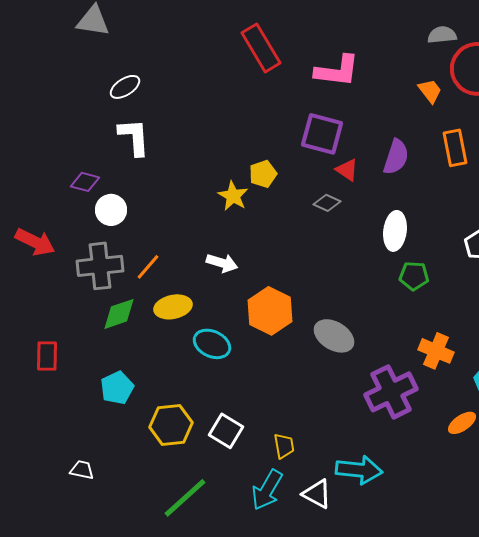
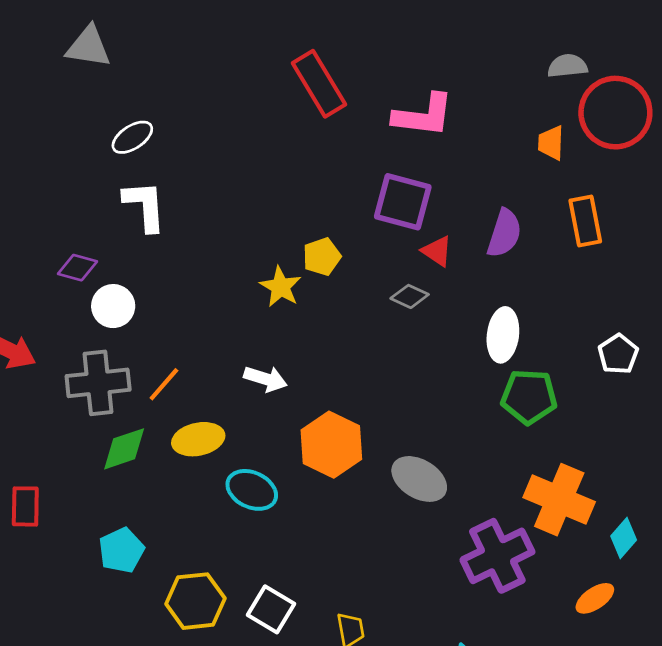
orange trapezoid: (430, 91) -> (551, 143), turned -140
green pentagon: (414, 276) -> (529, 397), size x1.4
orange cross: (436, 351) -> (559, 500), size x1.4

